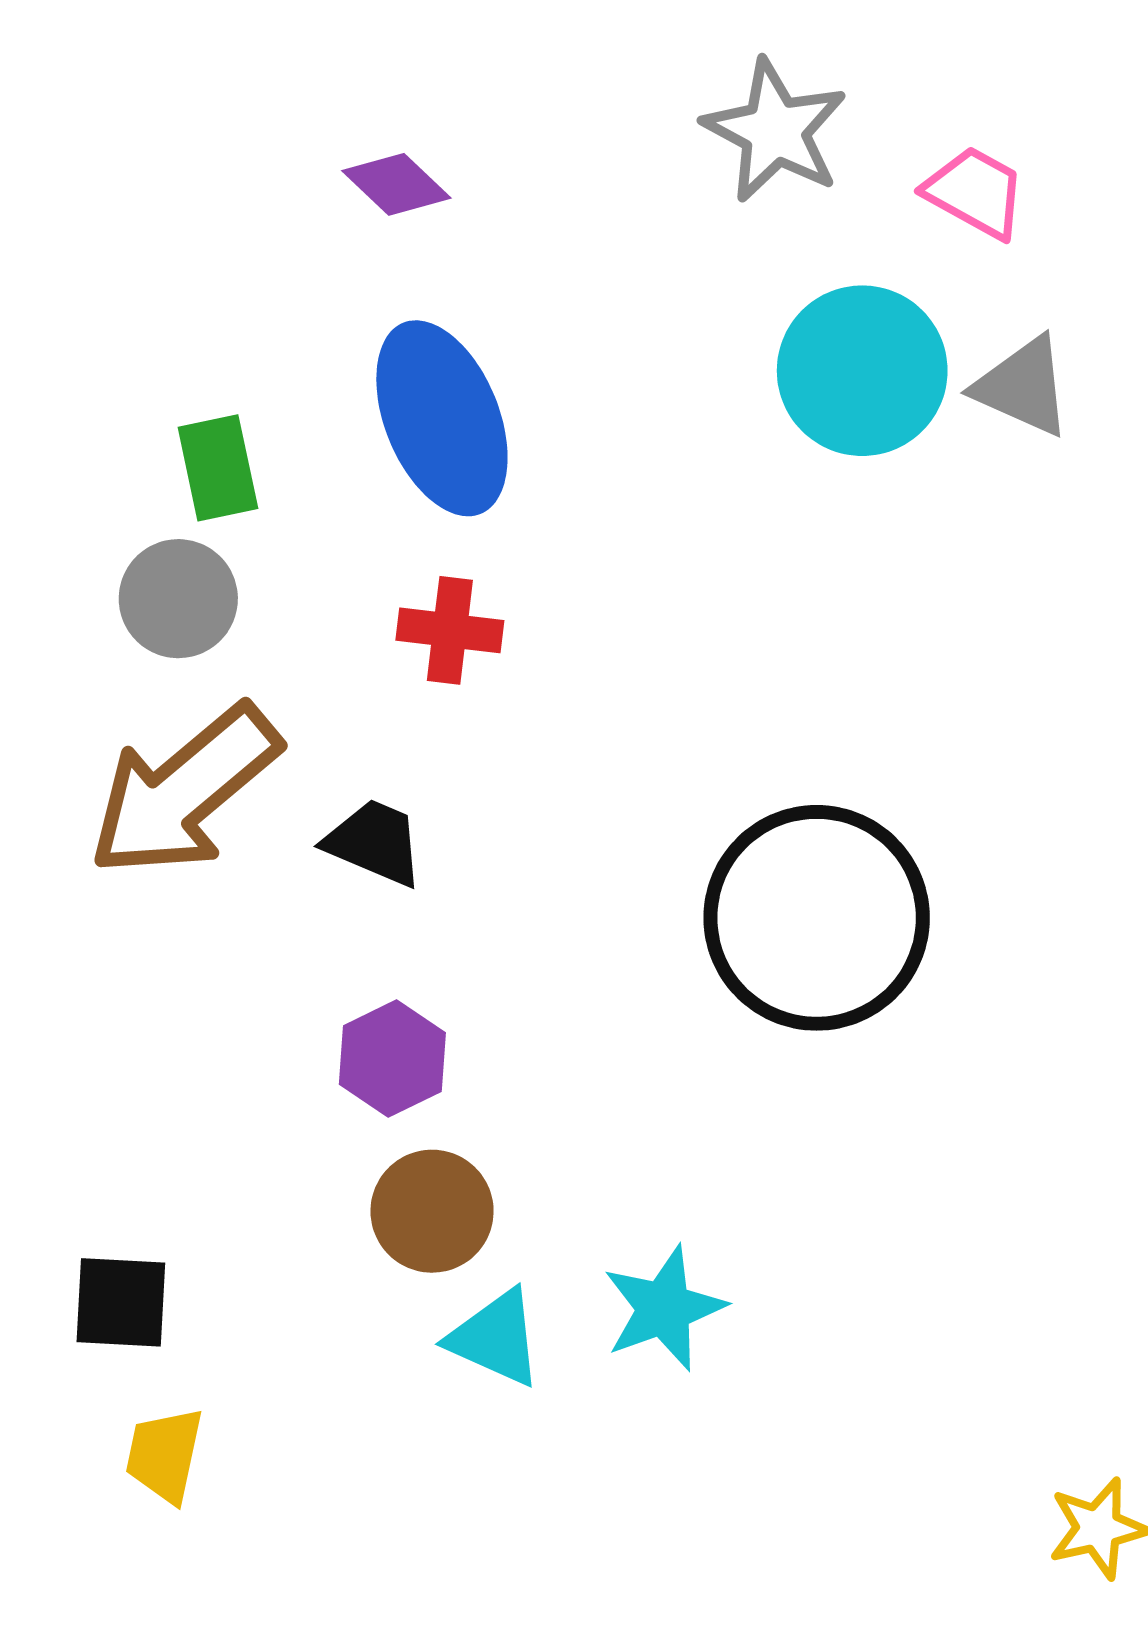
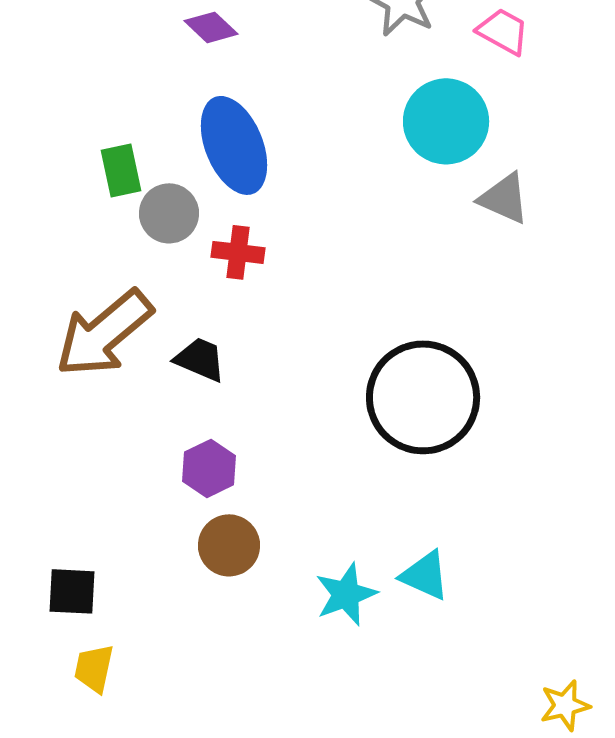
gray triangle: (1023, 387) -> (504, 198), moved
gray circle: (178, 599) -> (169, 213), moved
cyan triangle: (495, 1338) -> (425, 575), moved

